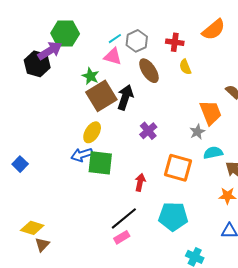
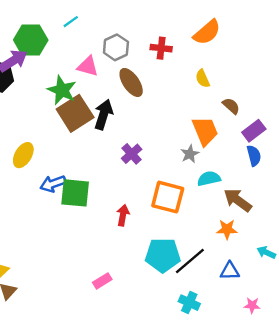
cyan line: (115, 39) -> (71, 22), moved
yellow semicircle: (185, 67) -> (203, 78), moved
green star: (91, 76) -> (62, 90), size x1.4
yellow ellipse: (92, 132) -> (23, 155), moved
black line: (124, 218) -> (190, 261), moved

